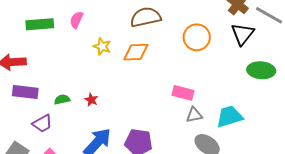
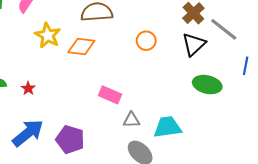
orange circle: (197, 37) -> (146, 41), size x0.7
yellow star: (102, 46) -> (48, 35), size x1.4
pink rectangle: (183, 93) -> (110, 95), moved

